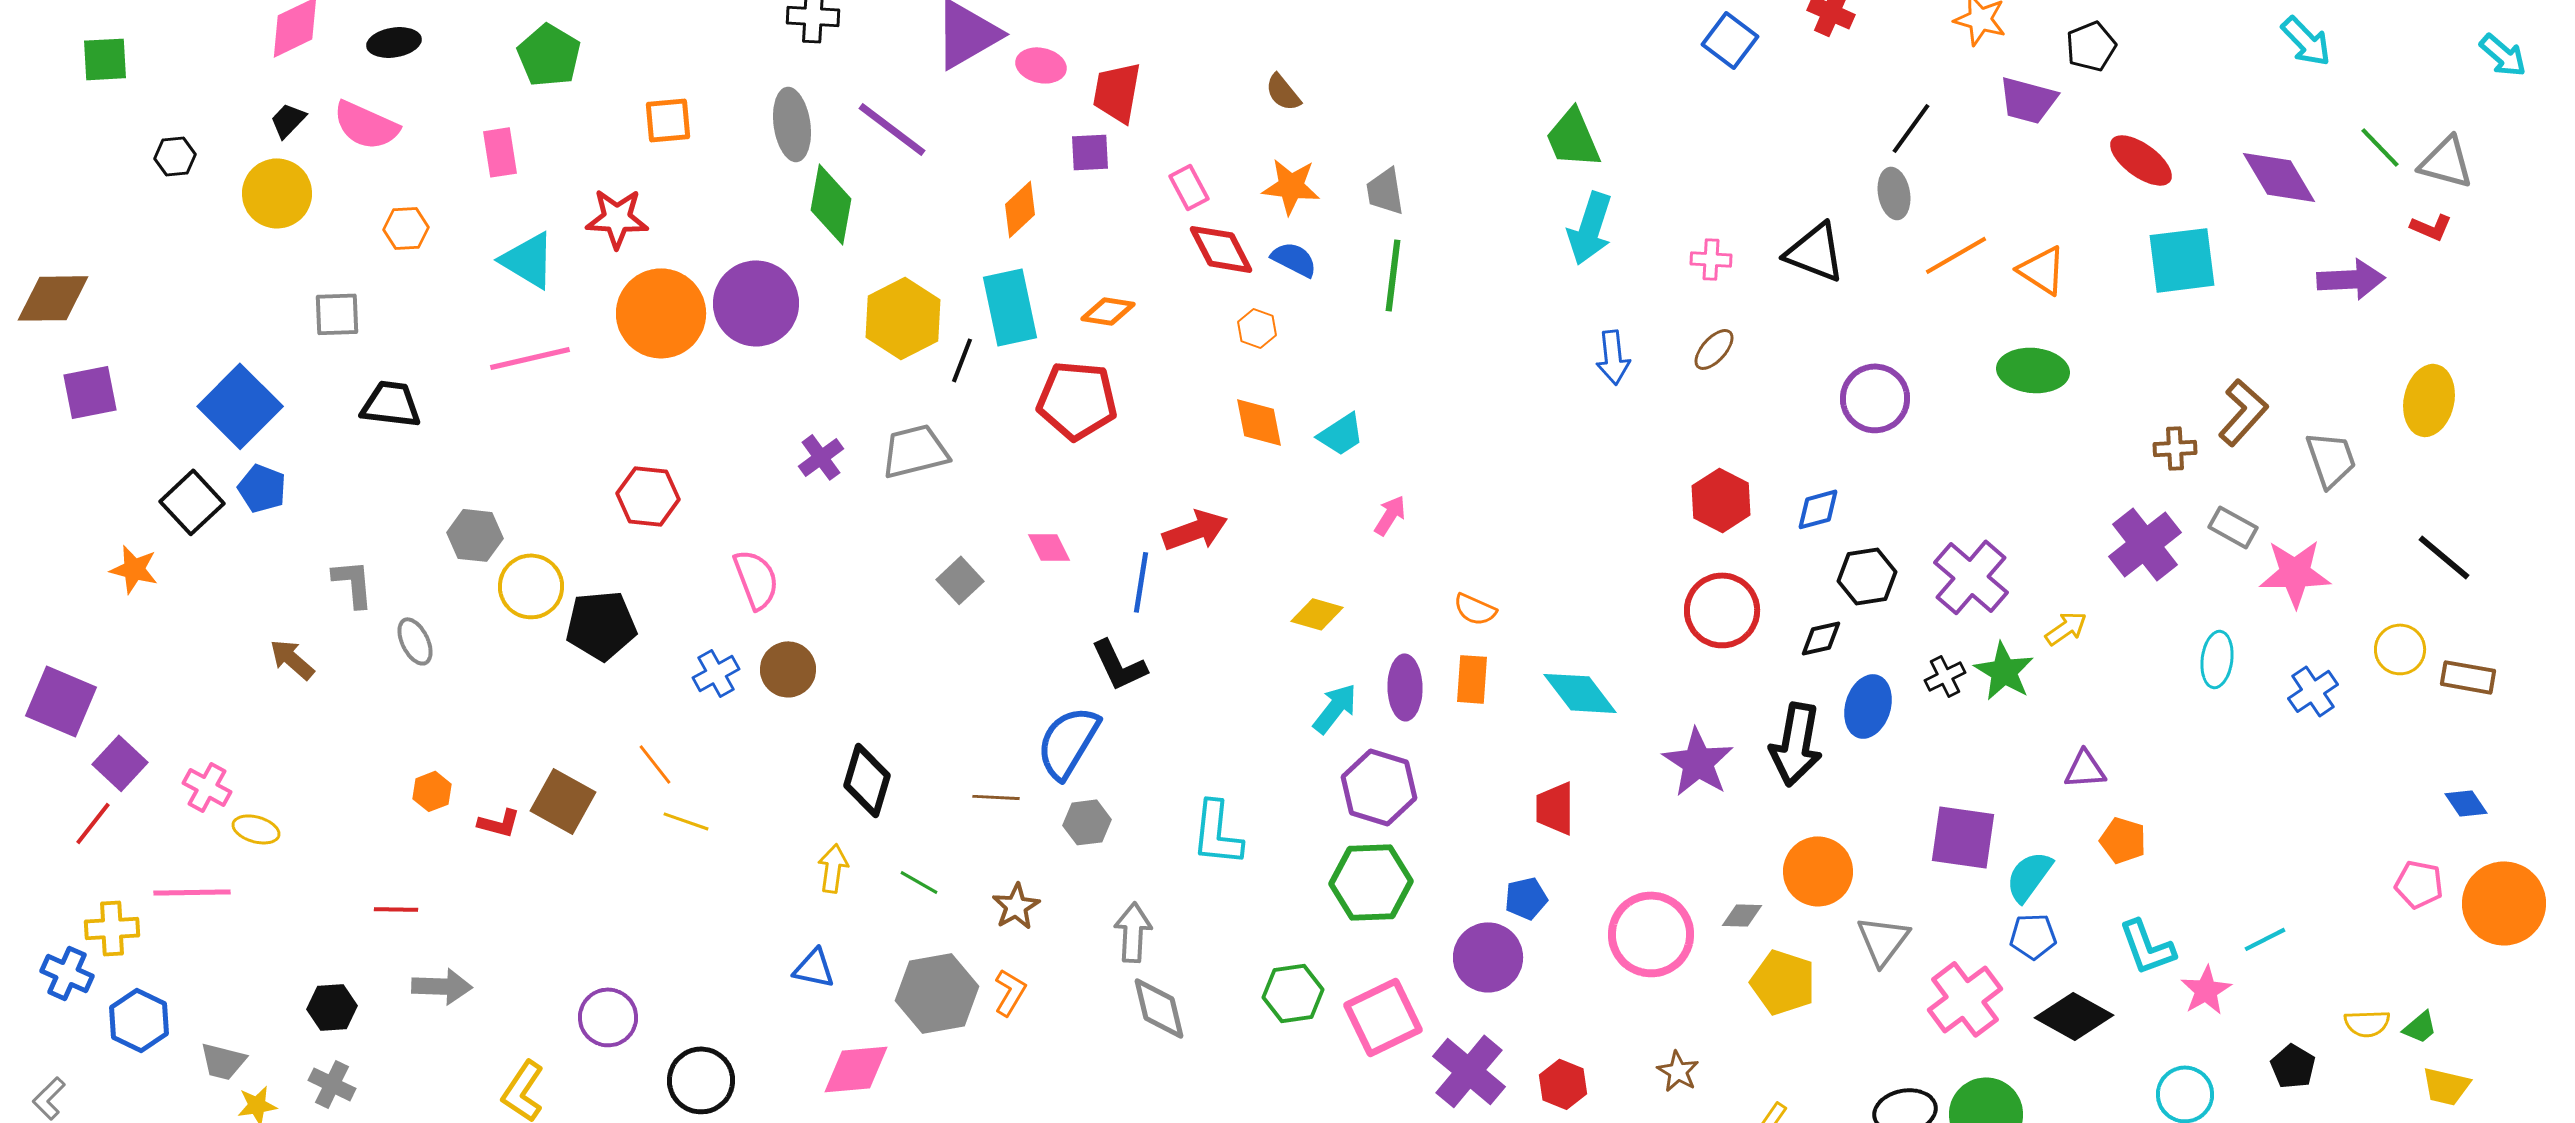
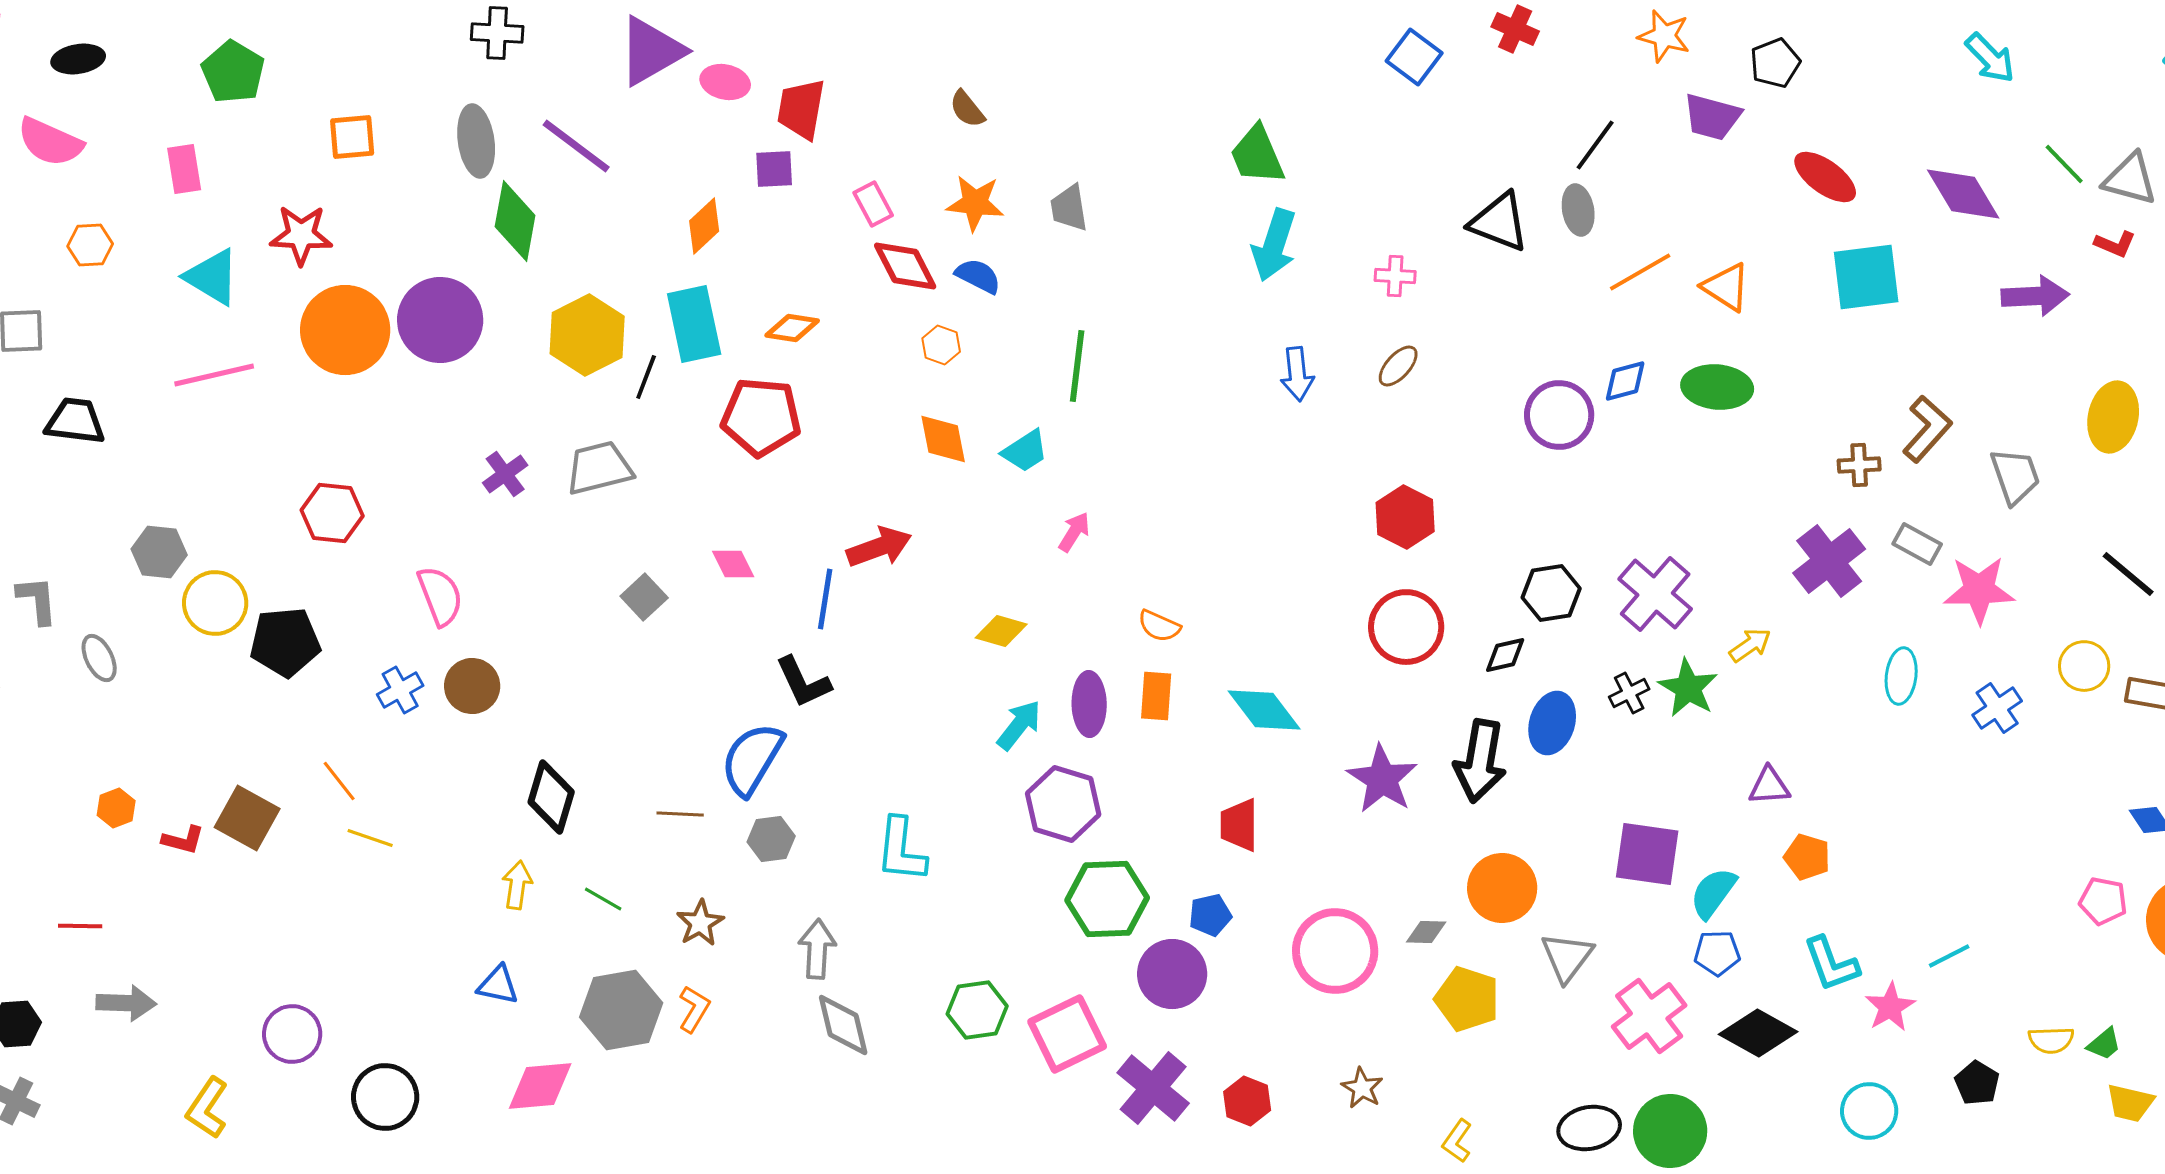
black triangle: (1815, 252) -> (1499, 222), moved
green line: (1393, 275) -> (1077, 366), moved
blue diamond: (1818, 509) -> (1625, 381), moved
green hexagon: (1371, 882) -> (1107, 899), moved

